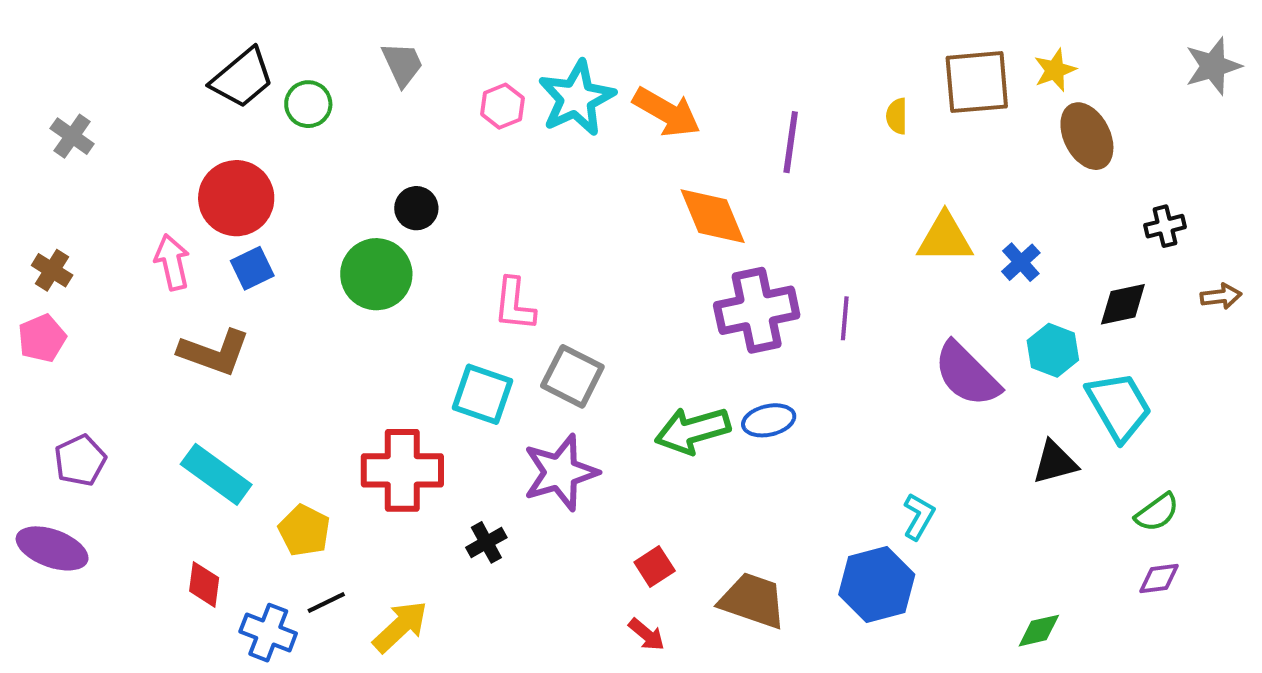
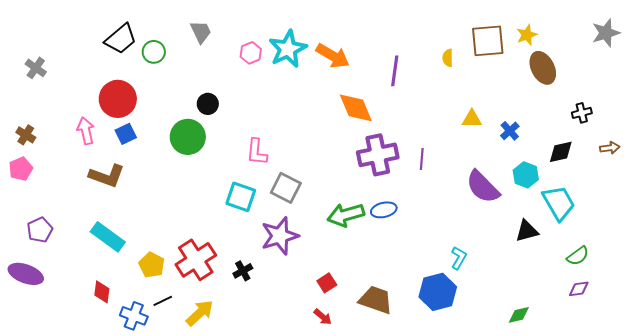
yellow triangle: (945, 238) -> (472, 119), size x0.7
red cross: (402, 470) -> (196, 260), moved, turned -33

